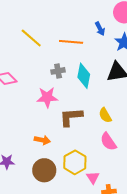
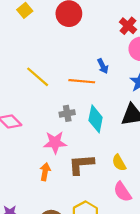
blue arrow: (100, 29) -> (103, 66), moved
orange arrow: (42, 140) -> (45, 172), moved, turned -91

